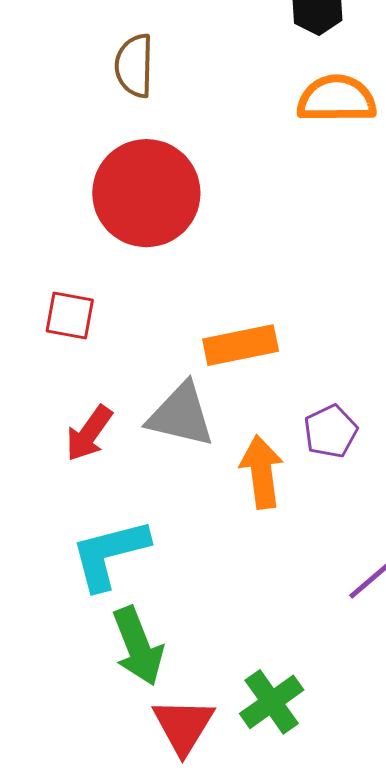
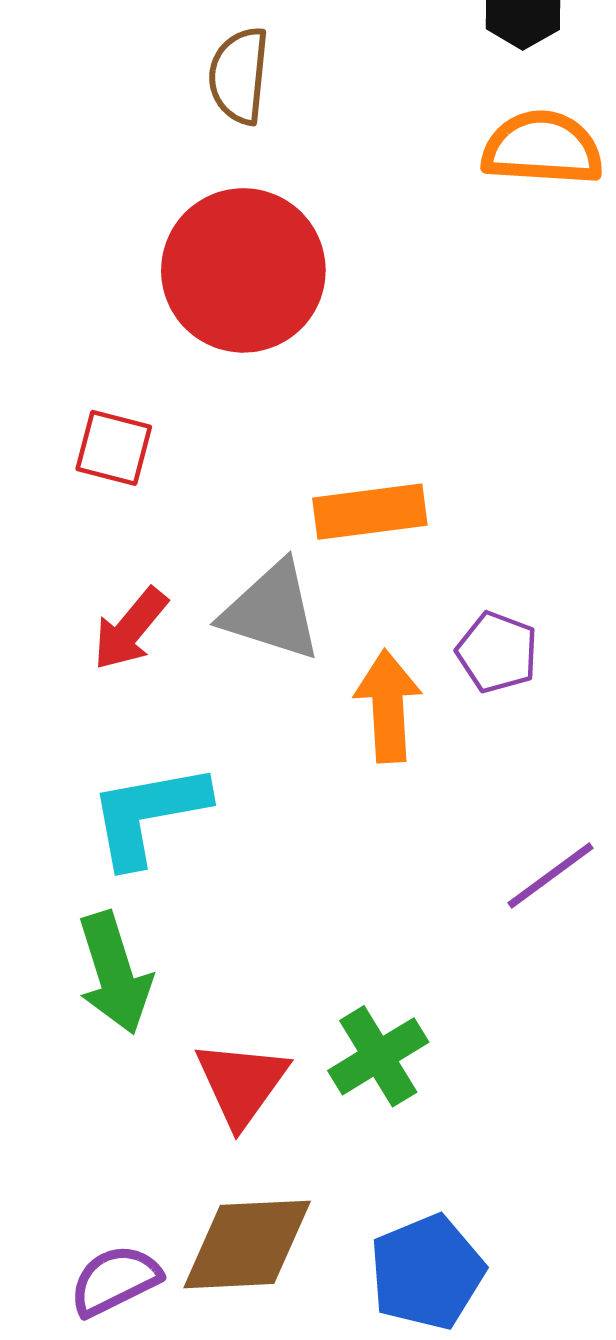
purple pentagon: (331, 431) -> (497, 652), turned -30
green arrow: (138, 646) -> (114, 973), moved

